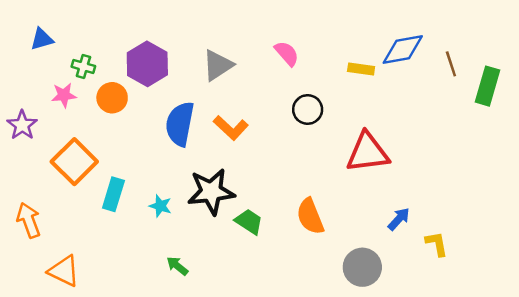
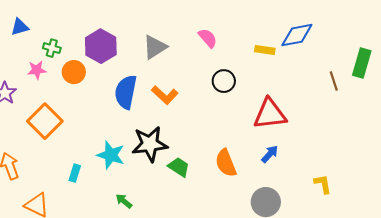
brown line: (451, 64) -> (334, 81), moved
cyan rectangle: (113, 194) -> (75, 173), moved, size x0.7
cyan star: (160, 206) -> (111, 155), size x1.6
blue arrow: (399, 219) -> (270, 154), moved

